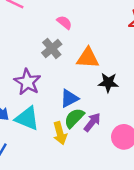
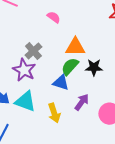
gray cross: (52, 48) -> (33, 51), moved
blue triangle: (69, 98) -> (61, 83), turned 48
green semicircle: (74, 118) -> (70, 66), moved

